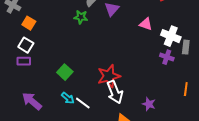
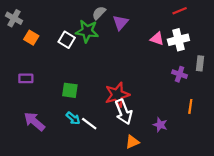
green star: (81, 17) -> (87, 31), size x1.5
white cross: (171, 36) -> (178, 40), moved, turned -36
white square: (26, 45) -> (67, 40), moved
green square: (65, 72) -> (70, 90), turned -35
orange line: (186, 89) -> (190, 106), moved

